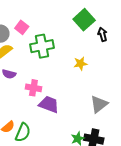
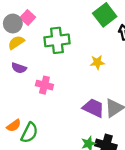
pink square: (22, 27) -> (28, 17), moved
purple trapezoid: (49, 104) -> (93, 108), moved

